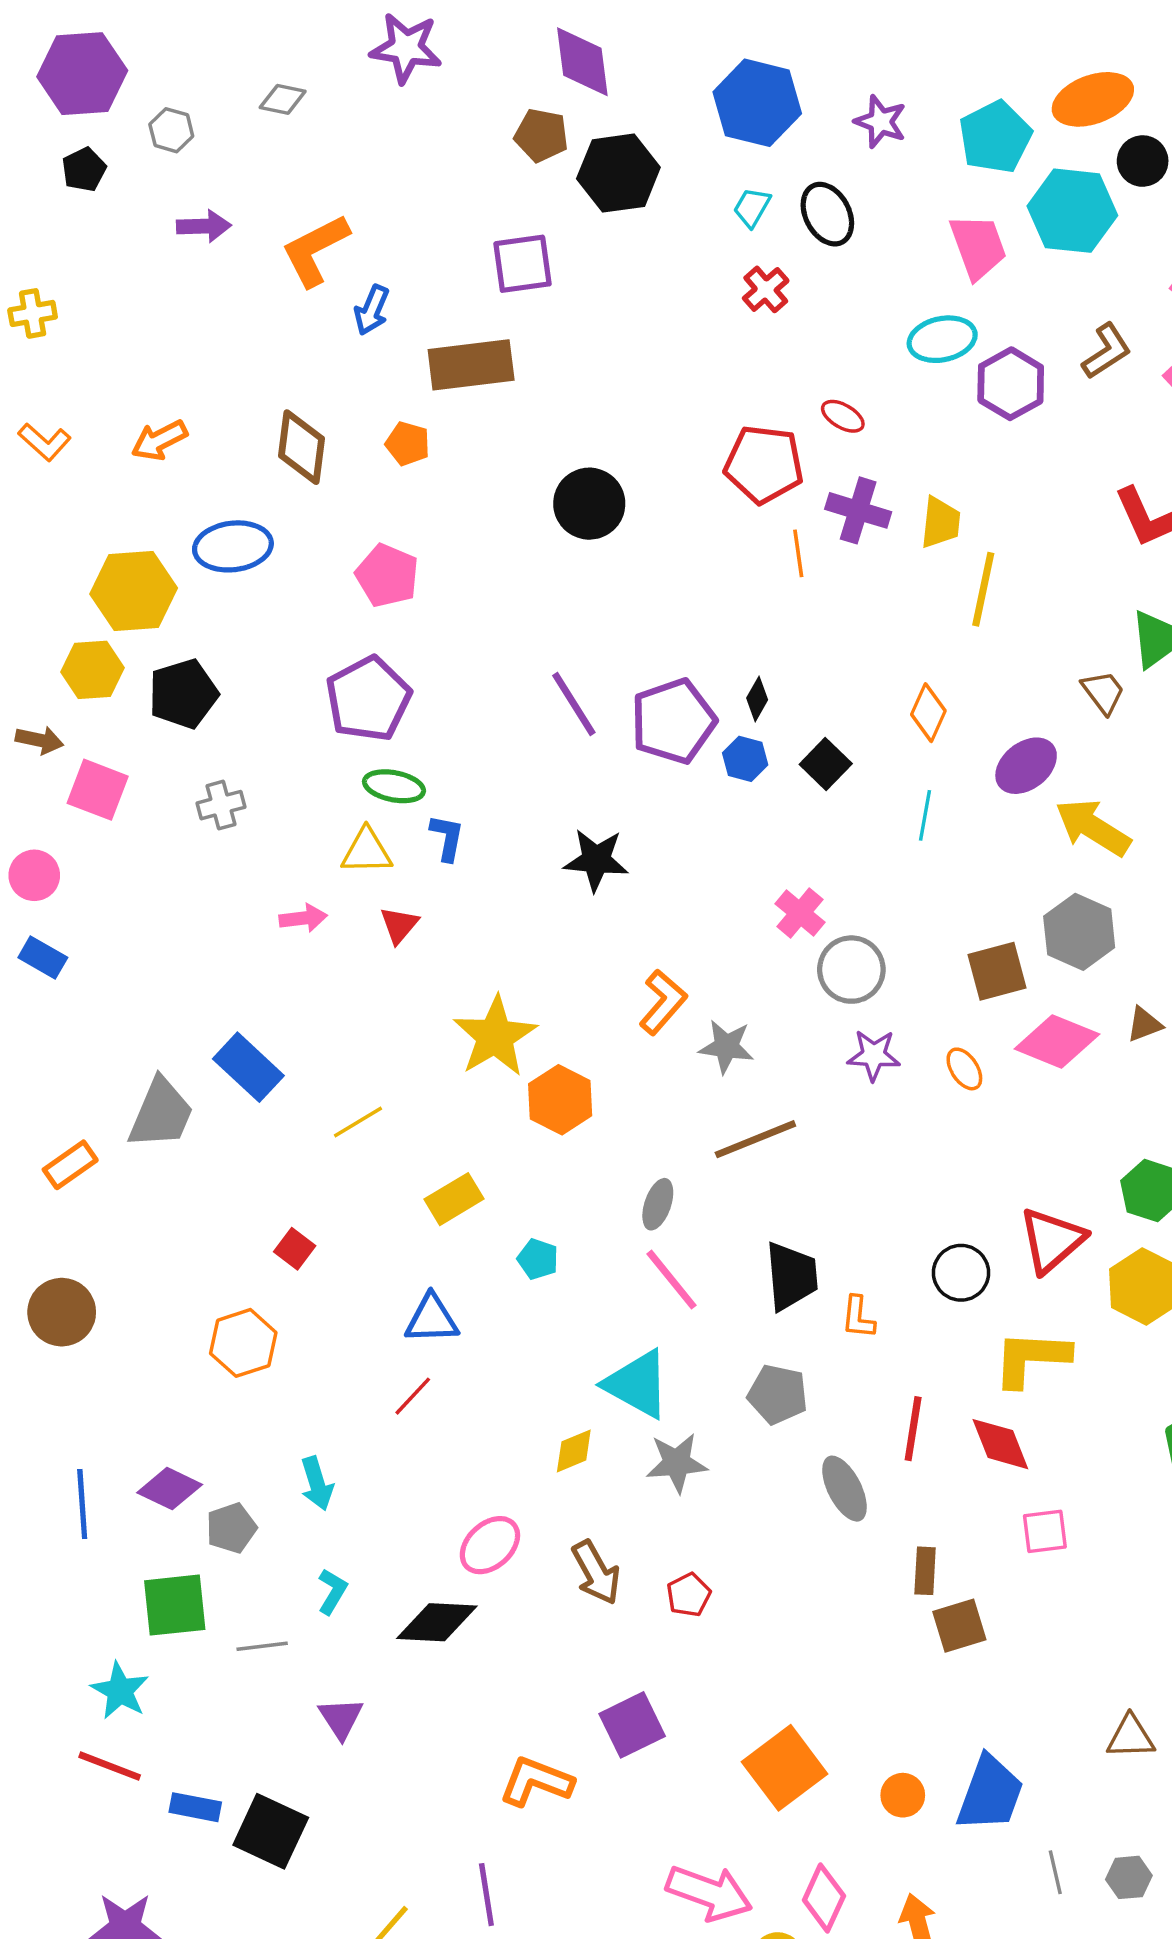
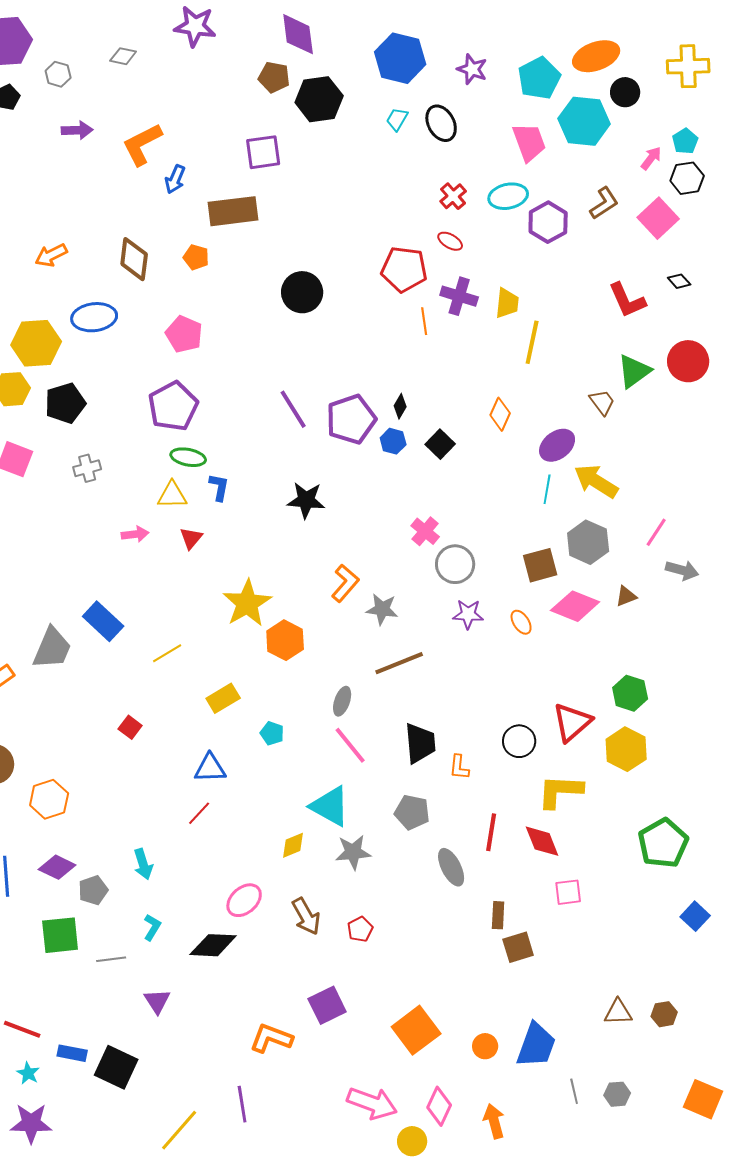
red cross: (766, 289) -> (453, 196), moved
cyan line: (925, 815) -> (547, 489), moved
orange hexagon: (243, 1343) -> (49, 799), moved
cyan star: (120, 1691) -> (28, 1073), moved, size x0.7

